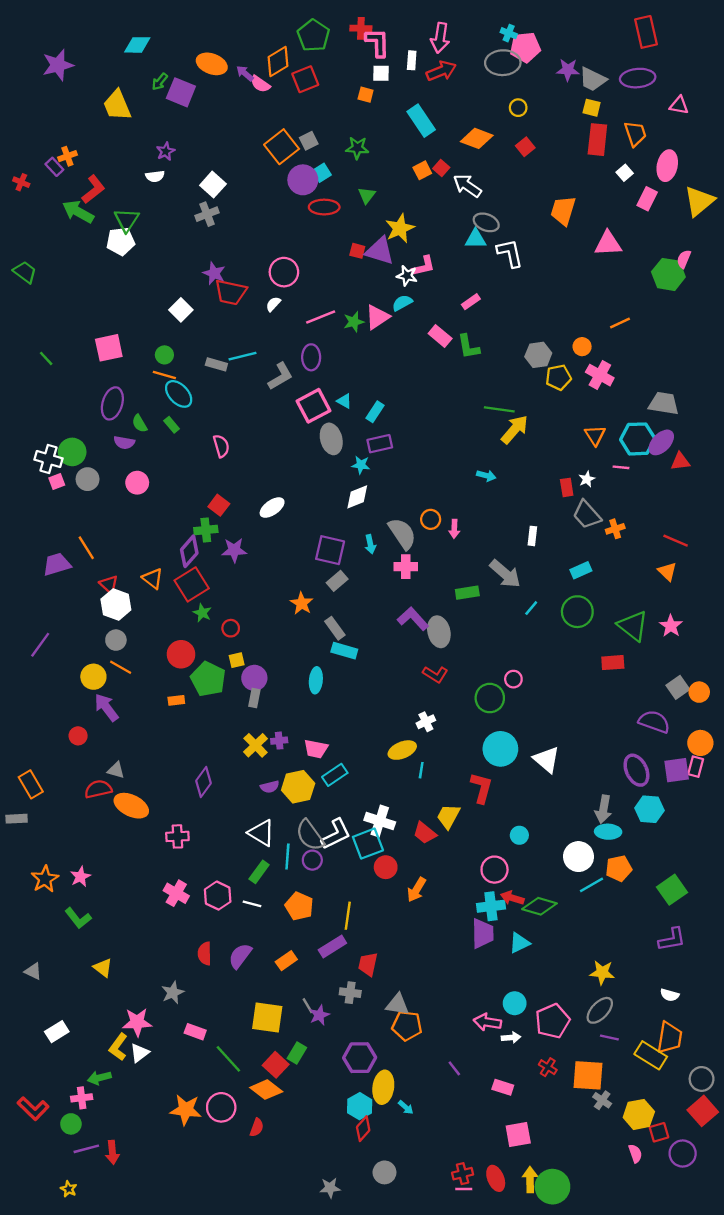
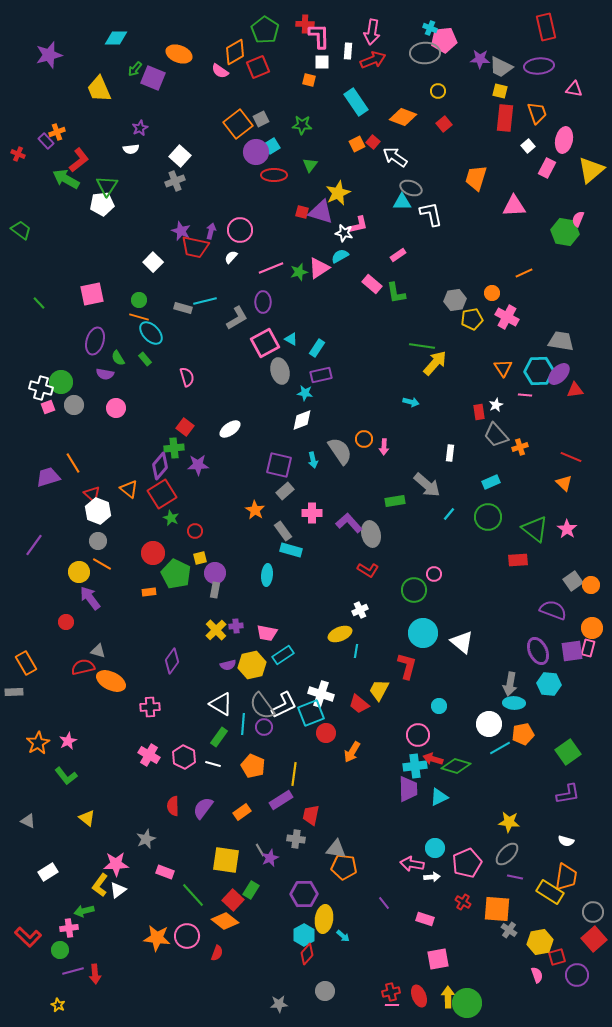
purple arrow: (245, 73) -> (211, 231), moved, turned 63
pink cross: (406, 567) -> (312, 513), moved

